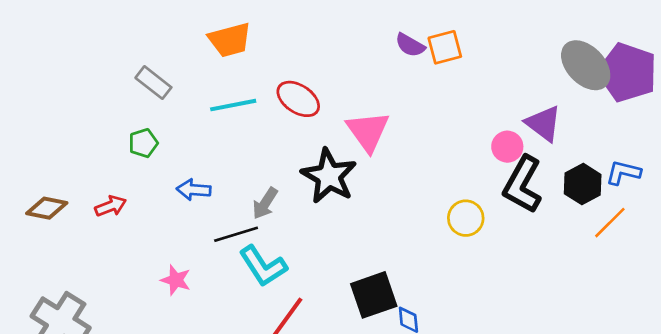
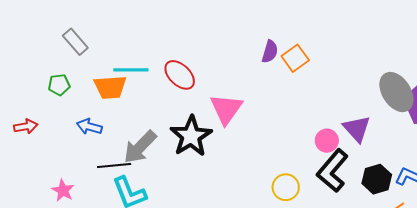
orange trapezoid: (230, 40) -> (110, 87), moved
purple semicircle: (410, 45) -> (270, 52), turned -115
orange square: (445, 47) -> (295, 58), turned -32
gray arrow: (265, 203) -> (140, 147), size x1.5

